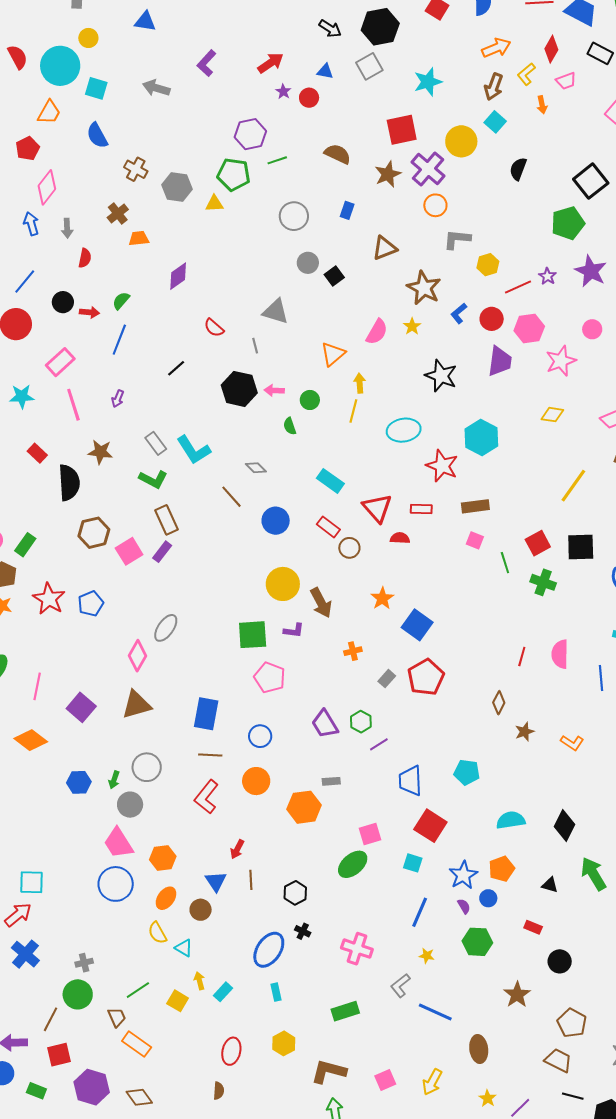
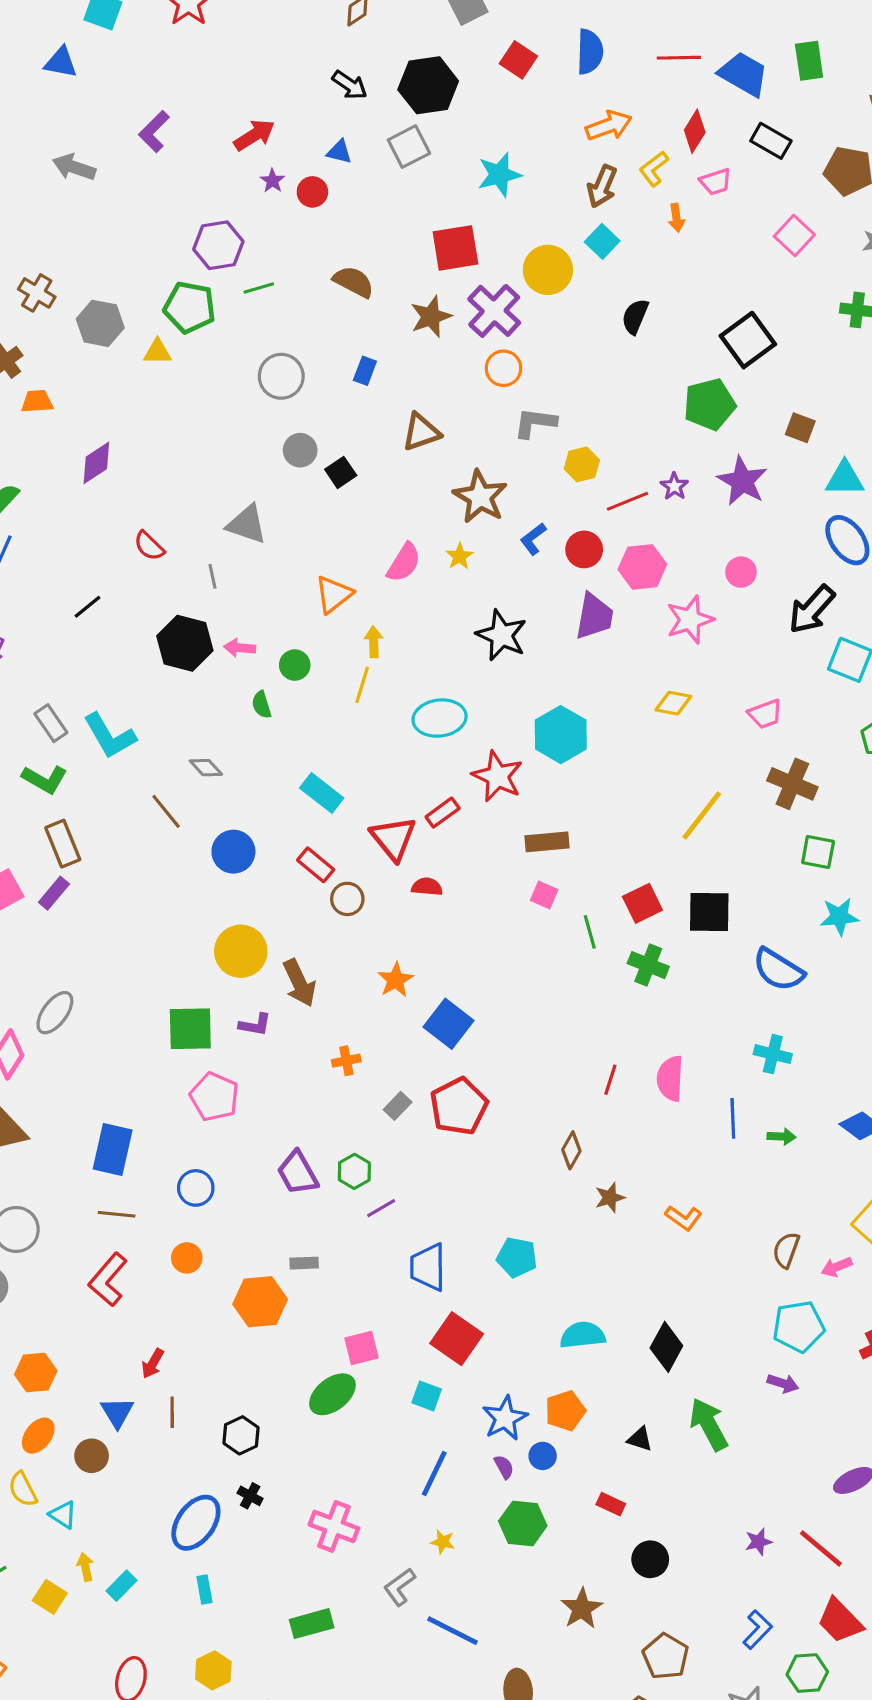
red rectangle: (421, 509) -> (443, 813), moved, turned -40
orange circle: (256, 781) -> (187, 1258), size x0.7

